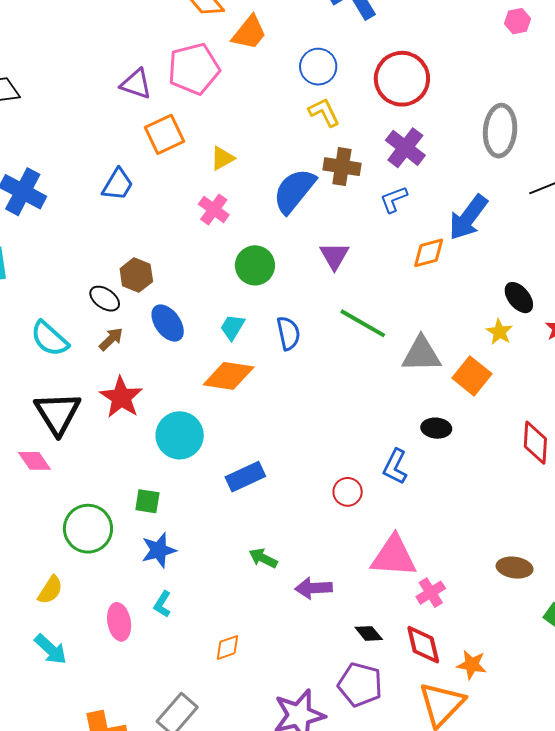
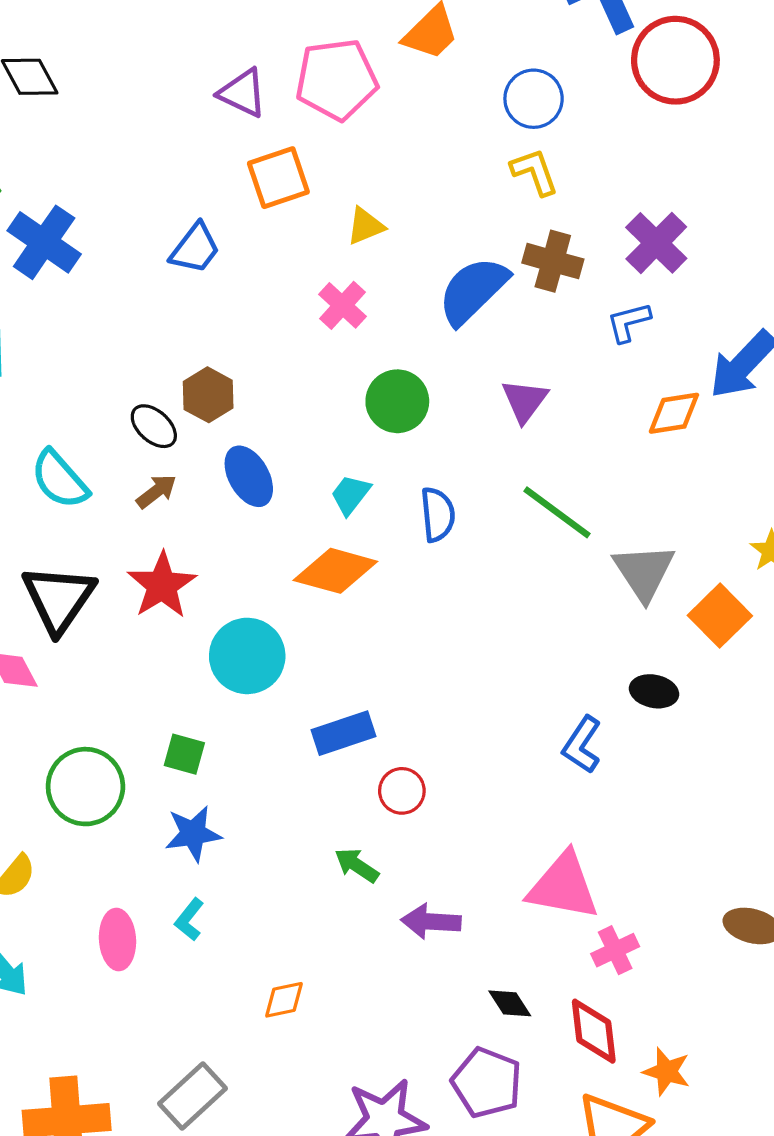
red circle: (402, 79) -> (675, 60), moved
gray triangle: (421, 354) -> (644, 572), turned 51
red circle: (348, 492) -> (402, 791), moved

